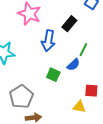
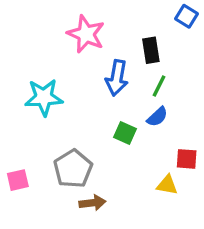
black rectangle: (69, 24) -> (151, 50), turned -49
green line: (83, 50) -> (159, 86), moved

